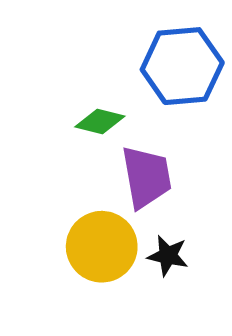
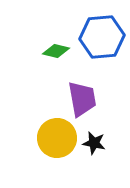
green diamond: (100, 122) -> (56, 51), moved

